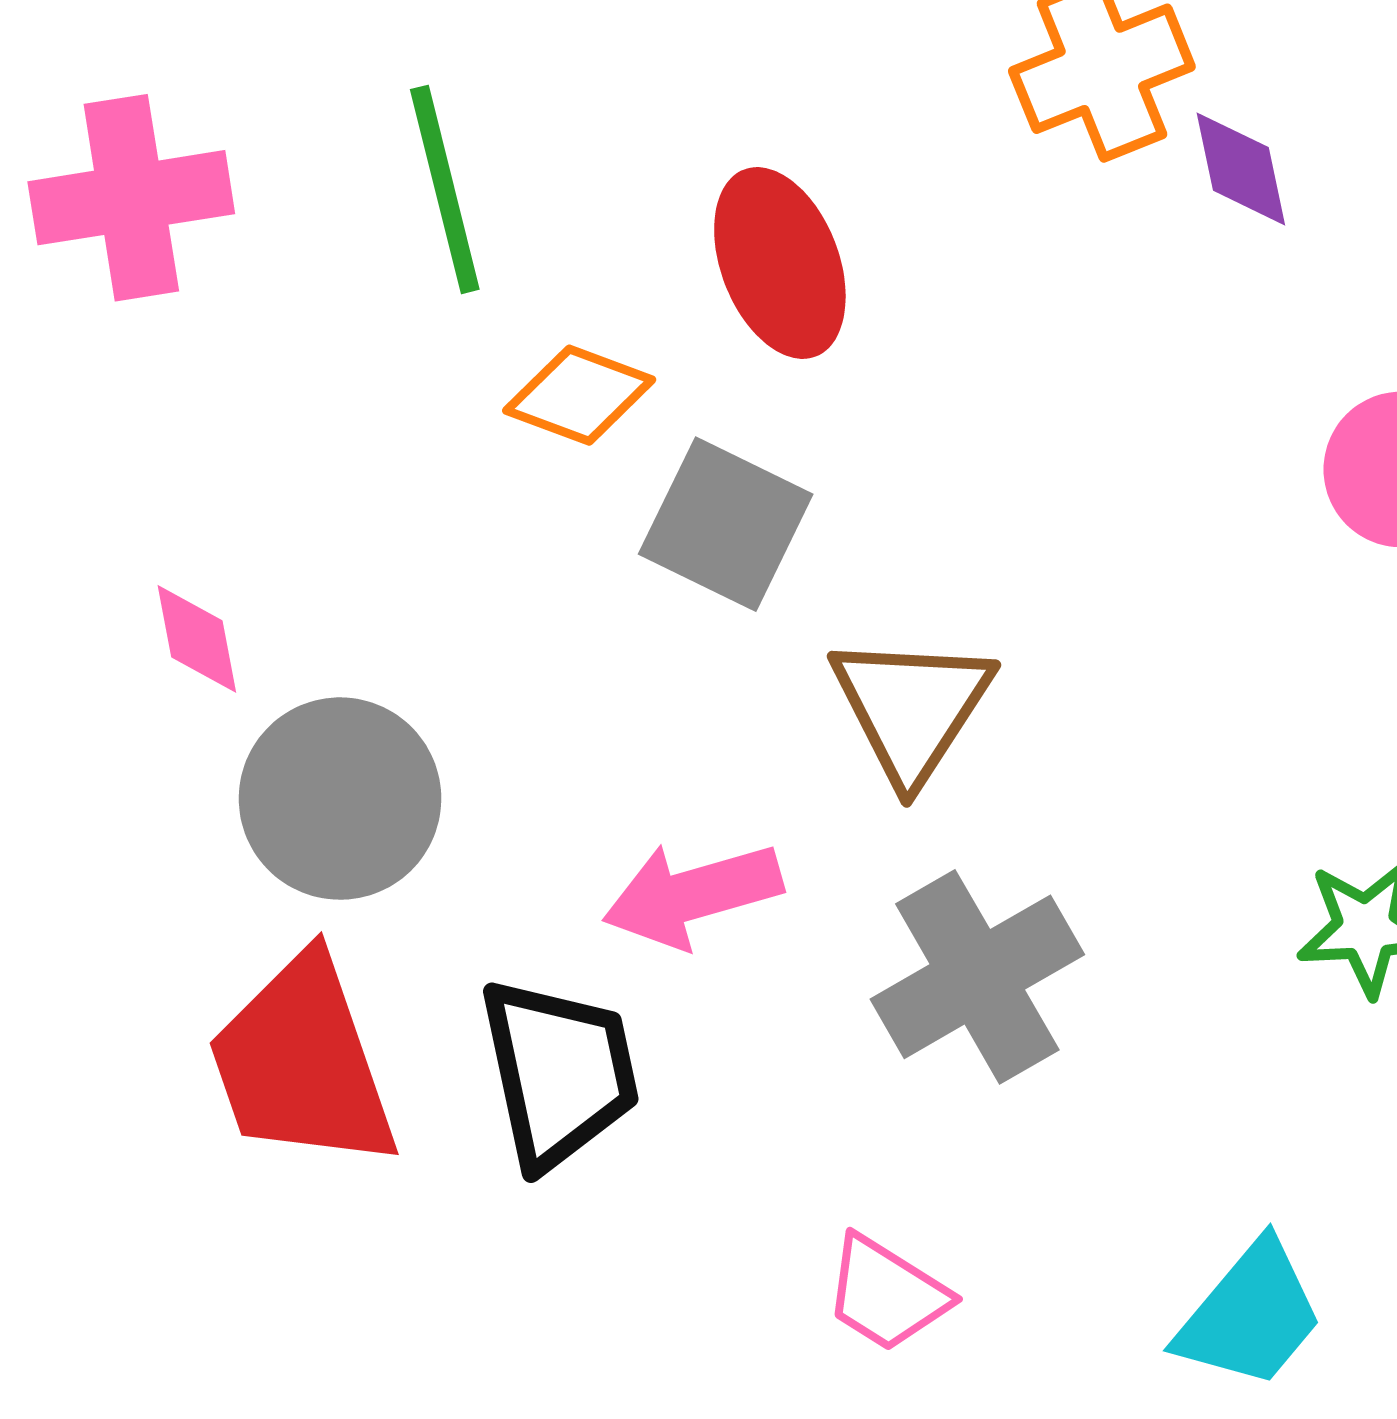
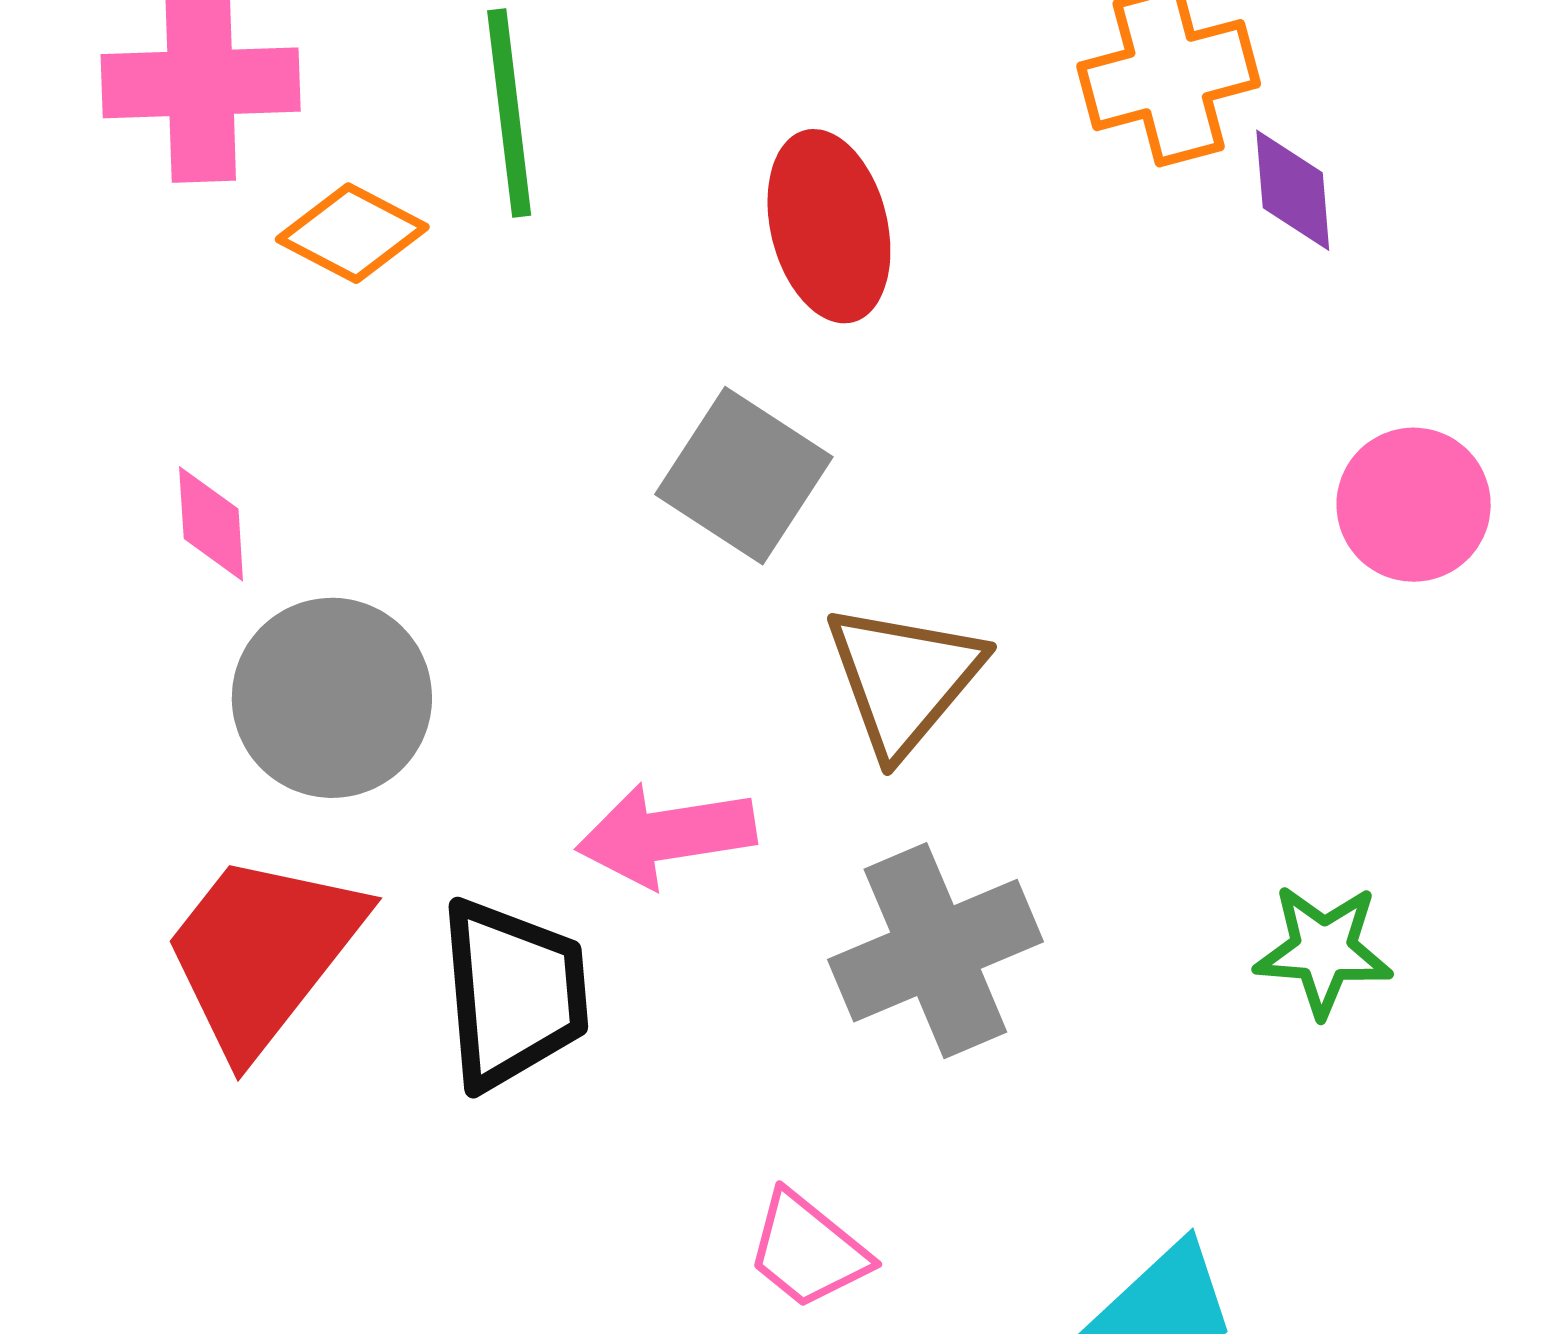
orange diamond: (579, 395) -> (352, 233), moved
red trapezoid: (302, 1063) -> (263, 953), turned 50

